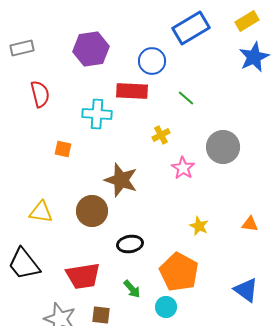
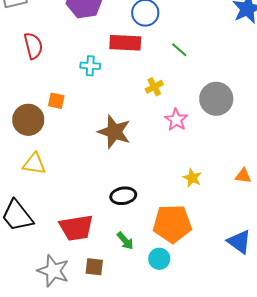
cyan cross: (97, 114) -> (90, 66), size x0.7
brown circle: (92, 211) -> (28, 120), moved
orange pentagon: (179, 272) -> (172, 224), turned -30

